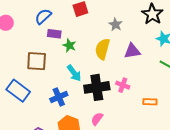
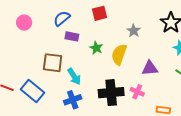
green star: (69, 45) -> (96, 48), moved
purple triangle: (132, 51) -> (150, 68), moved
cyan arrow: (74, 73) -> (74, 76), moved

